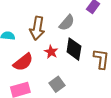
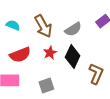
brown arrow: (37, 28) -> (43, 26), turned -55

